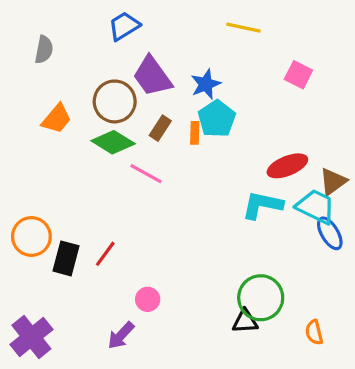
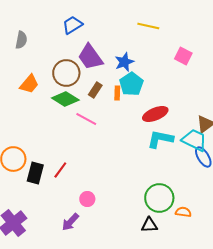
red ellipse: (287, 166) -> (155, 114), moved
black triangle: (245, 321) -> (149, 225), moved
orange semicircle: (314, 332) -> (183, 212), moved, turned 112

